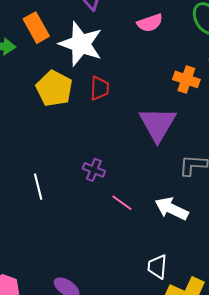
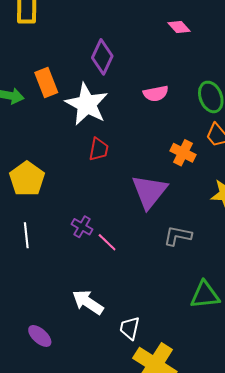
yellow pentagon: (54, 88) -> (27, 179), moved
pink line: (122, 203) -> (107, 242), moved
white arrow: (172, 209) -> (88, 302), moved

